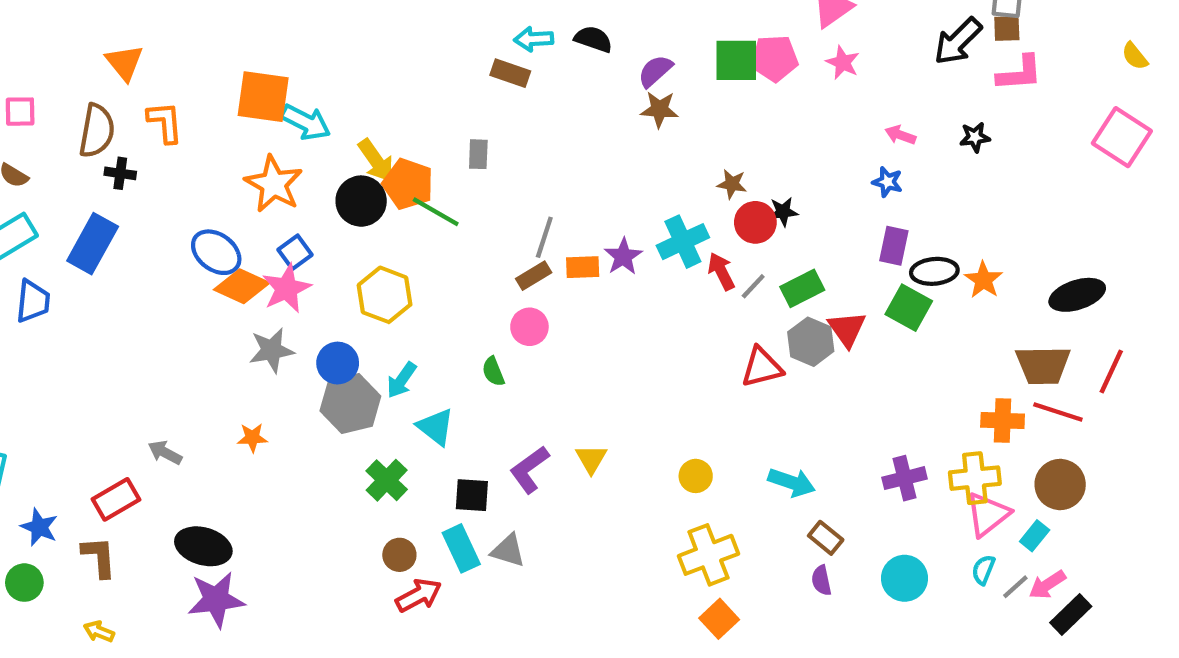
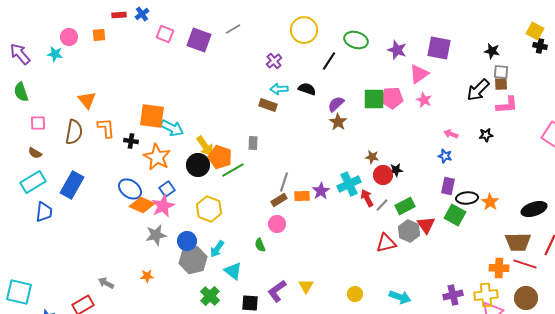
brown star: (659, 109) -> (338, 122), turned 30
black cross: (120, 173) -> (131, 141), moved
green line: (436, 212) -> (233, 170), turned -60

